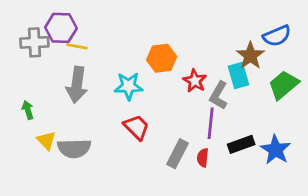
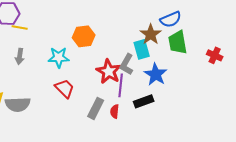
red star: (195, 81) -> (109, 71), moved, size x1.4
gray arrow: (77, 85) -> (20, 56), size x0.6
green trapezoid: (284, 85) -> (178, 42), moved, turned -60
blue star: (276, 150) -> (156, 74), moved

